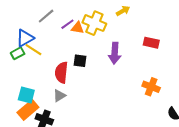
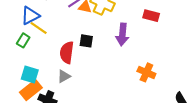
red rectangle: (151, 43) -> (151, 16), moved
green rectangle: (18, 53) -> (23, 40), moved, turned -32
orange cross: (151, 87) -> (146, 72), moved

